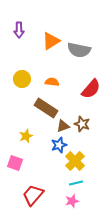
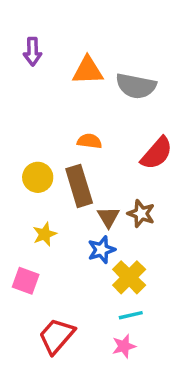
orange triangle: (51, 41) -> (88, 70), turned 30
yellow circle: (22, 79) -> (38, 177), moved
brown rectangle: (46, 108) -> (79, 186), turned 40
brown triangle: (63, 126) -> (108, 217), turned -40

